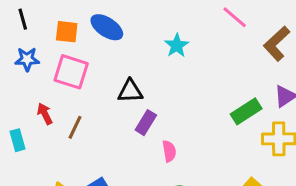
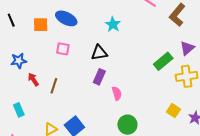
blue star: (27, 59) -> (19, 61), moved
pink square: (71, 72) -> (63, 49), moved, size x0.6
black triangle: (130, 91) -> (99, 53), moved
cyan rectangle: (18, 140) -> (19, 110), moved

